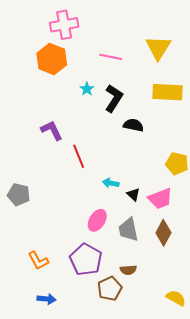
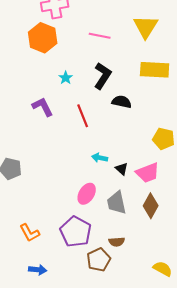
cyan star: (87, 89) -> (66, 78), moved
red line: (79, 156) -> (83, 116), moved

